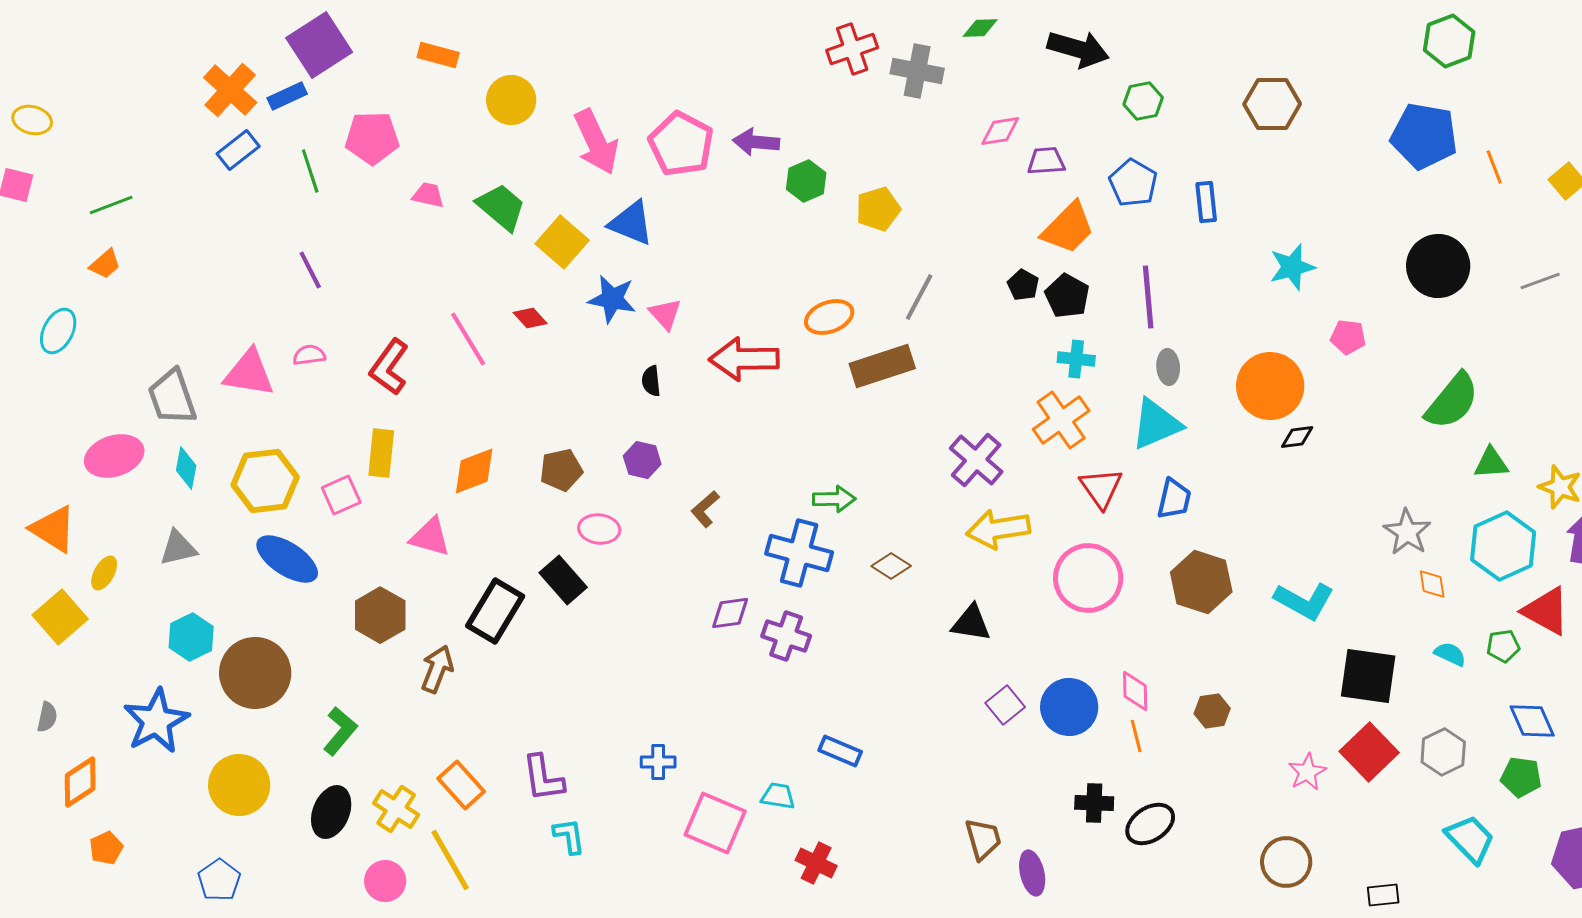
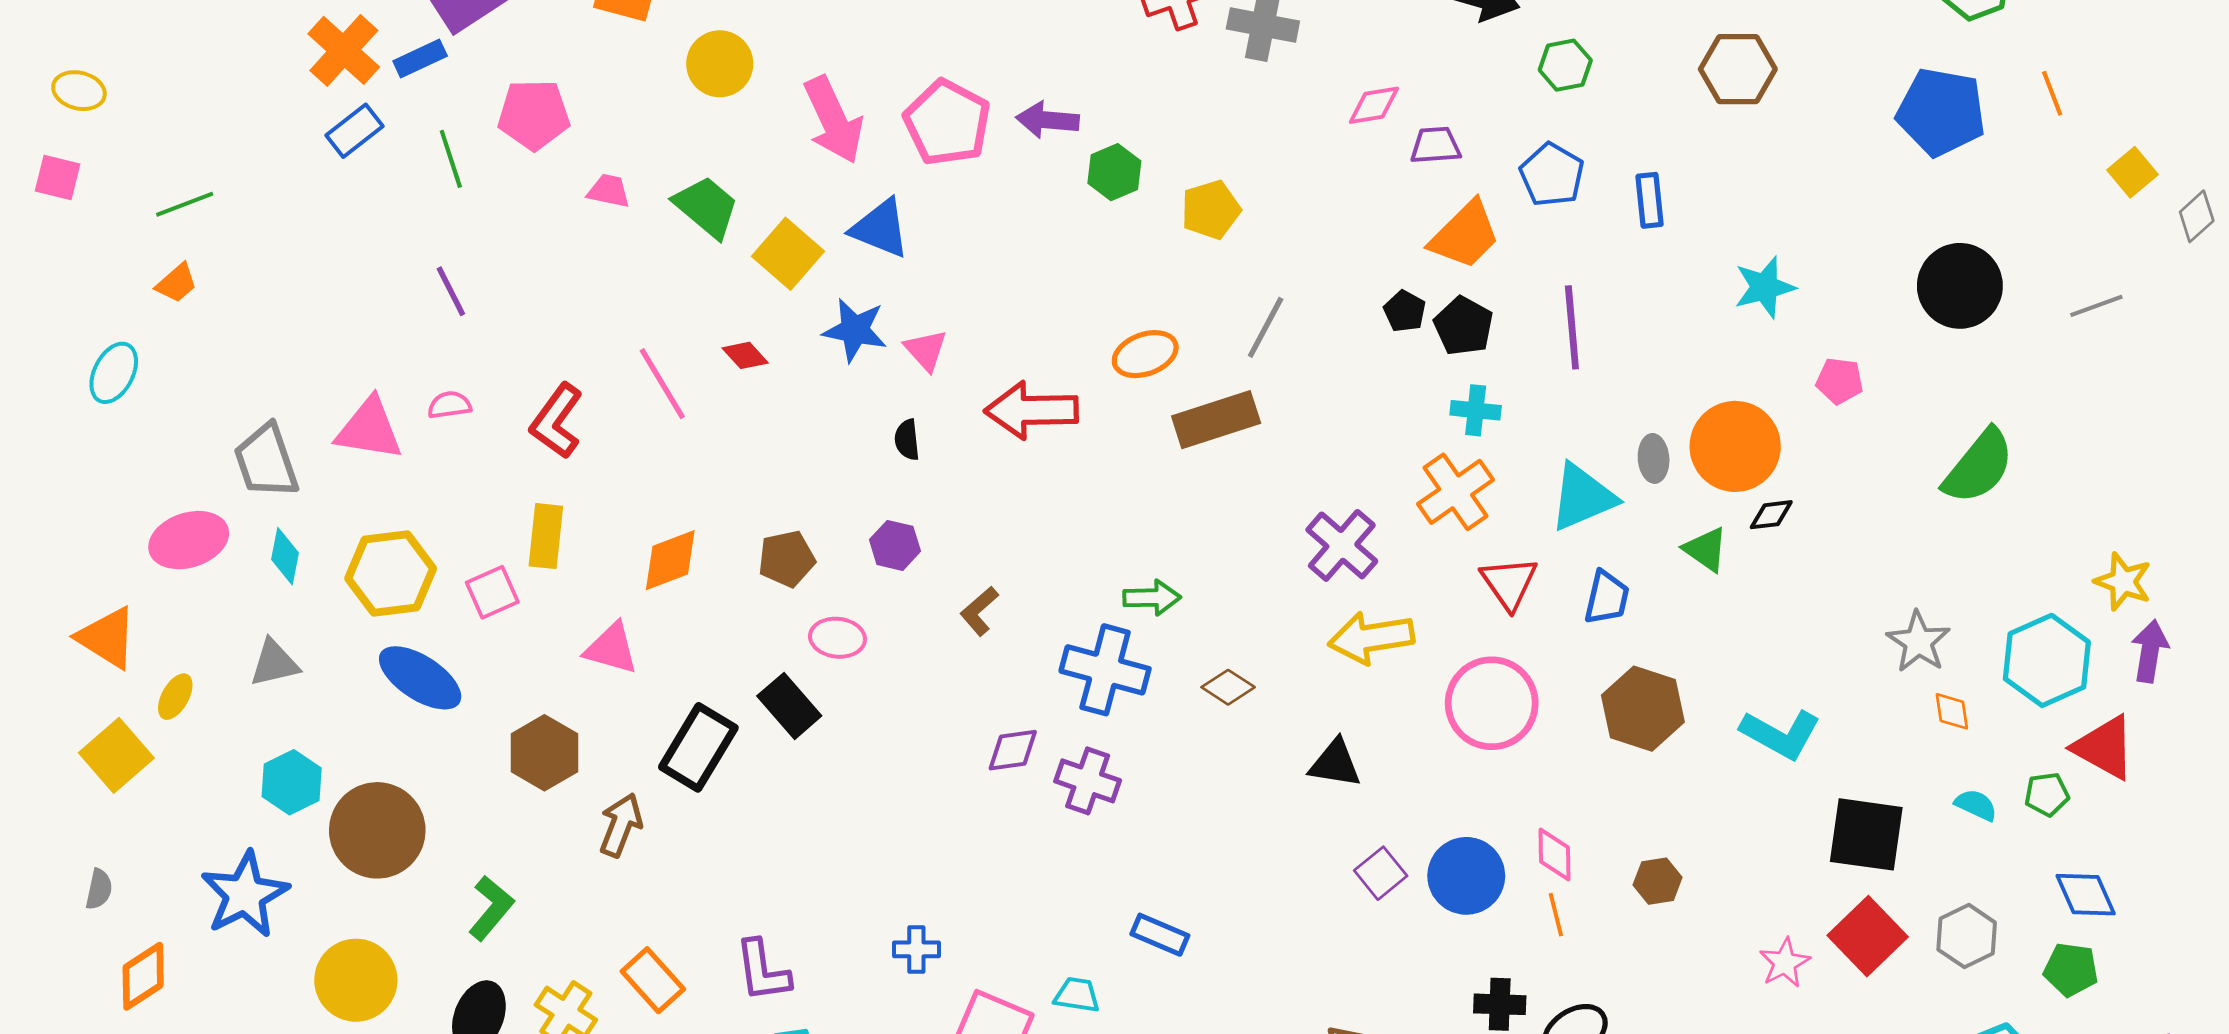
orange line: (1494, 167) -> (2052, 93), moved
gray ellipse: (1168, 367) -> (1654, 458), moved
green triangle: (1491, 463) -> (1706, 549), moved, turned 39

